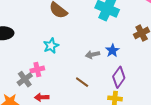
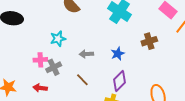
gray arrow: (93, 55) -> (86, 54), moved
gray cross: (25, 79) -> (54, 67), moved

